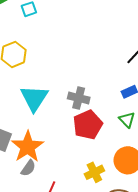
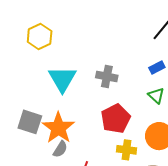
red pentagon: (88, 125) -> (116, 119), moved
yellow cross: (94, 172) -> (127, 150), turned 36

